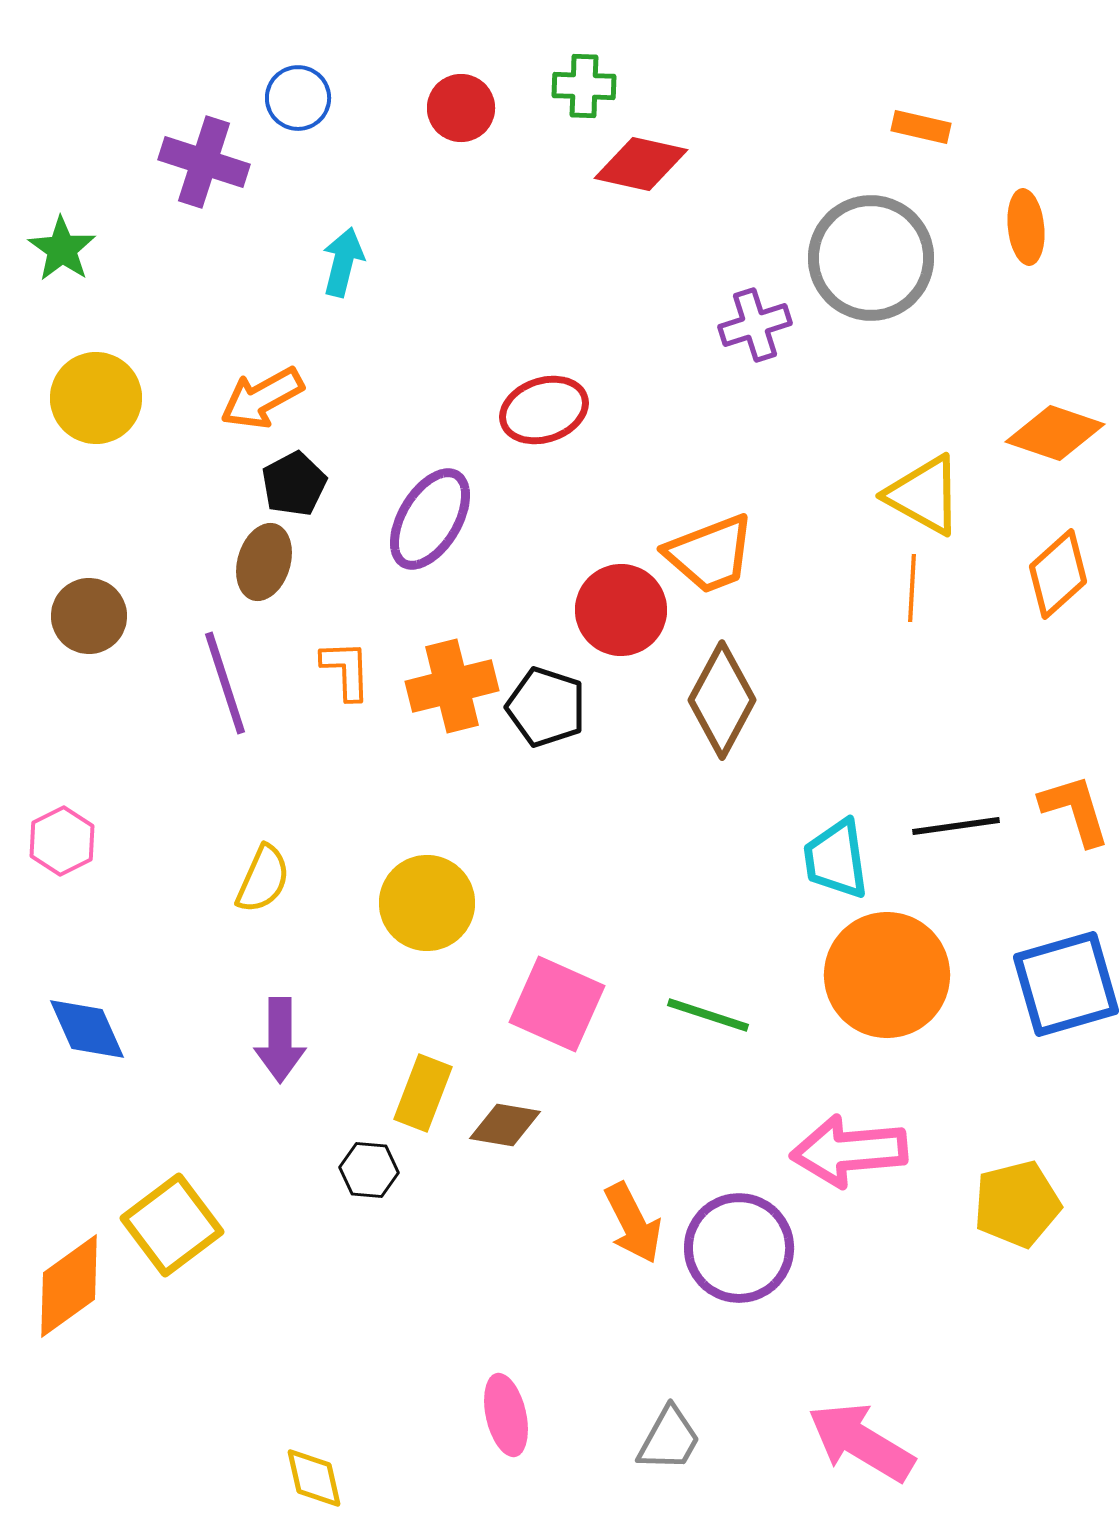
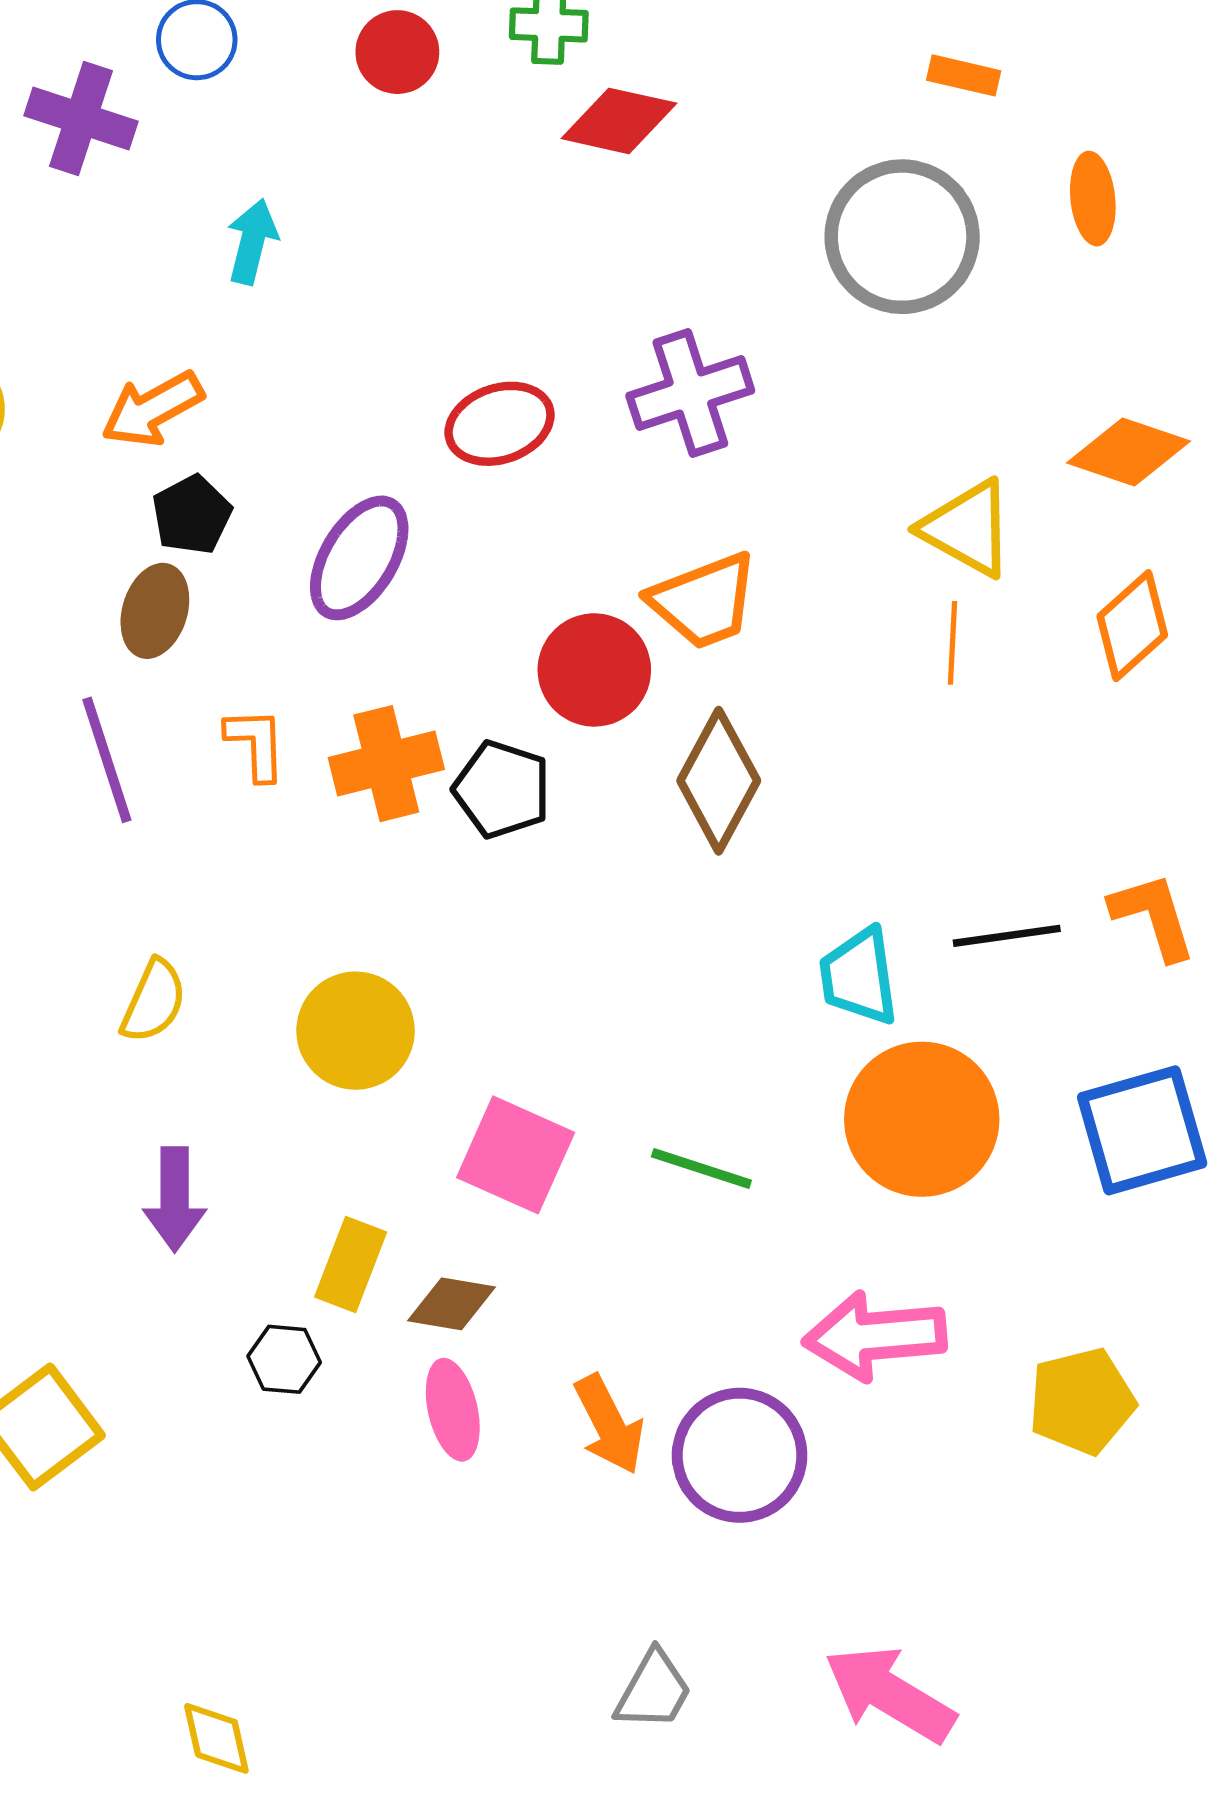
purple cross: (755, 325) -> (690, 393), moved, size x1.4
pink ellipse: (506, 1415) -> (453, 1410), moved

